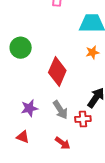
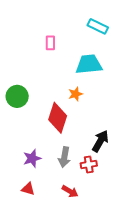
orange star: (92, 52) -> (75, 94), moved
gray arrow: (60, 110) -> (64, 157), turned 48

